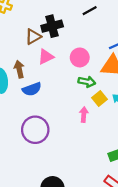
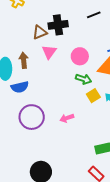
pink triangle: (46, 57) -> (49, 52), turned -35
blue semicircle: (32, 89) -> (20, 87), moved
pink arrow: (84, 115) -> (67, 118), moved, turned -120

